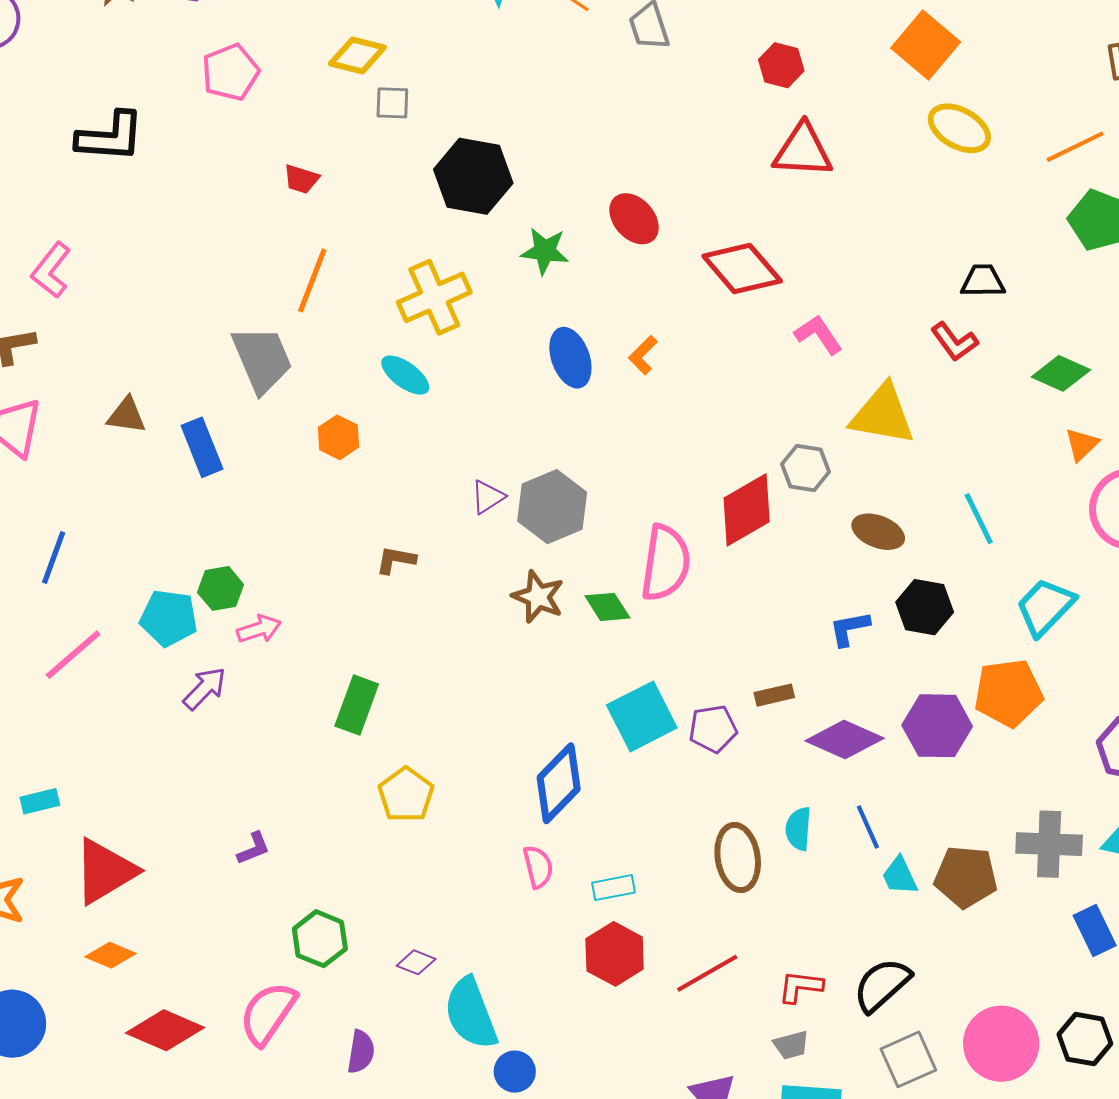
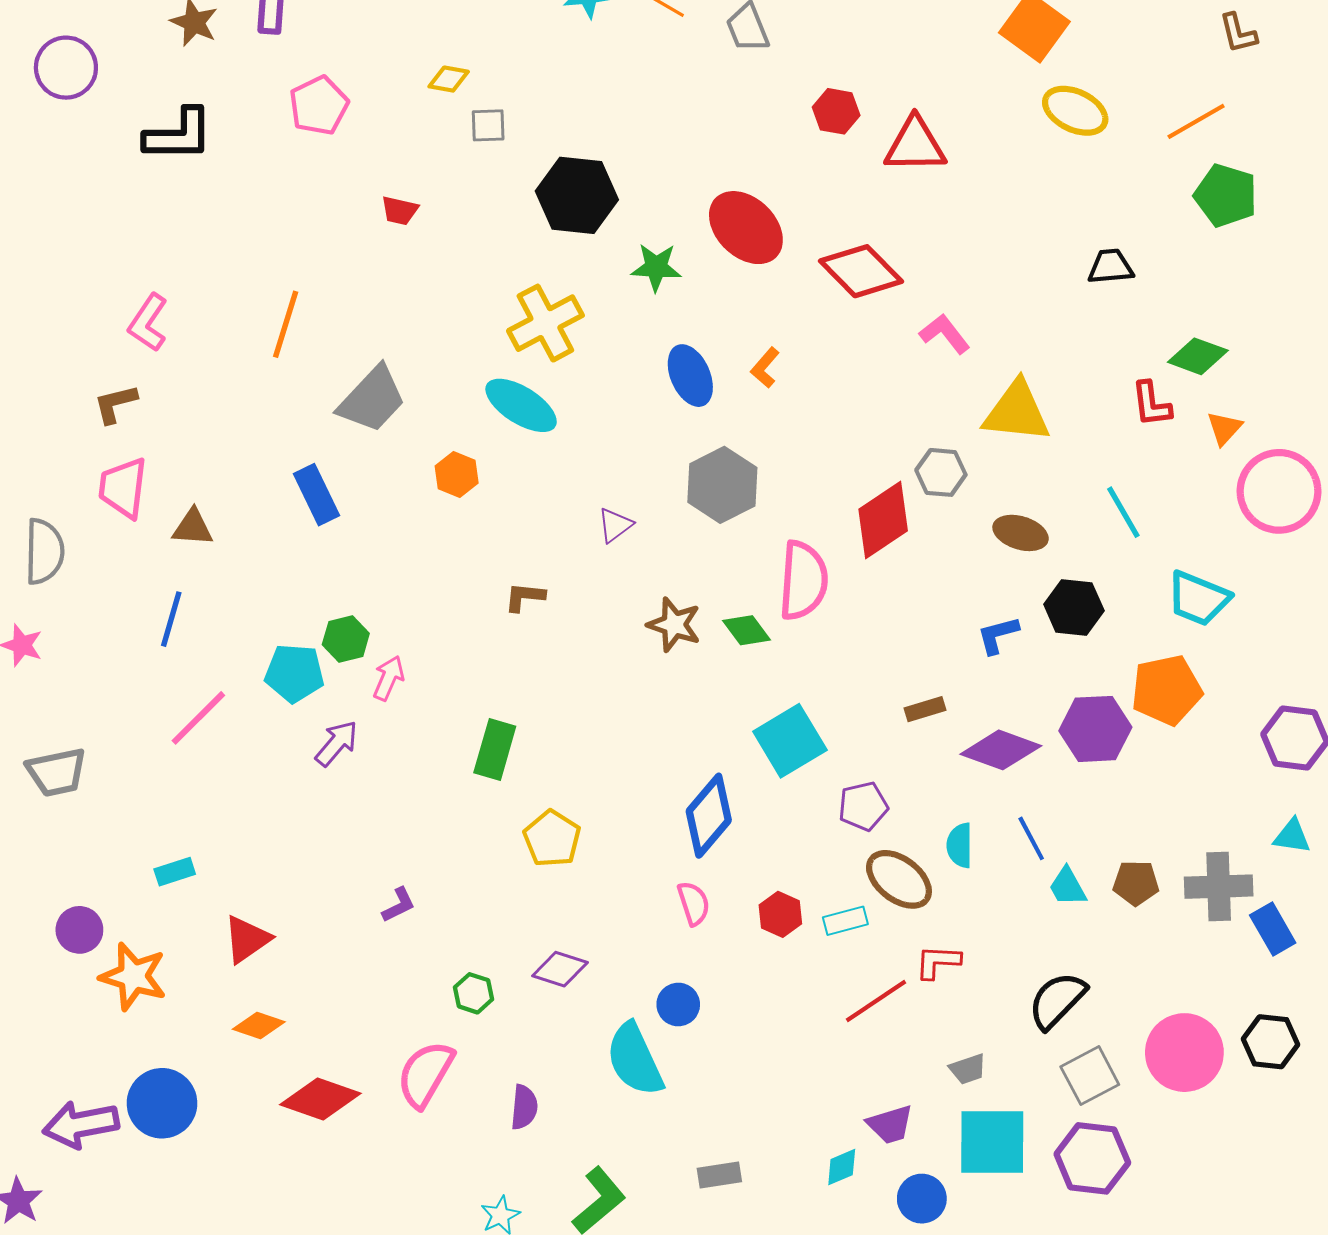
yellow diamond: (357, 56) -> (449, 79), size x0.7
red hexagon: (781, 65) -> (836, 111), moved
black L-shape: (110, 137) -> (179, 135), moved
red ellipse: (634, 219) -> (746, 228), size x1.4
orange line: (312, 280) -> (286, 324), moved
red L-shape: (954, 342) -> (1151, 404), moved, turned 33
gray trapezoid: (262, 359) -> (372, 399), turned 70
cyan ellipse: (405, 375) -> (521, 405), size x1.4
brown triangle: (127, 415) -> (193, 527), moved
gray hexagon: (552, 507) -> (722, 485), moved
cyan trapezoid: (1045, 607) -> (1198, 598), turned -108
pink arrow: (259, 629) -> (389, 678), turned -45
purple pentagon: (713, 729) -> (863, 806), moved
gray cross: (1049, 844) -> (1219, 887), moved
brown ellipse: (738, 857) -> (899, 879), turned -40
red triangle: (105, 871) -> (247, 939), size x0.7
brown pentagon: (966, 877) -> (1136, 883), size x0.7
cyan rectangle: (613, 888) -> (845, 921), moved
green hexagon: (320, 939) -> (474, 993), size x0.7
red hexagon: (615, 954) -> (780, 914), moved, size x0.7
purple diamond: (416, 962) -> (560, 969), moved, size x1.4
red L-shape: (800, 987) -> (938, 962), moved
blue circle: (515, 1072) -> (678, 1005), moved

